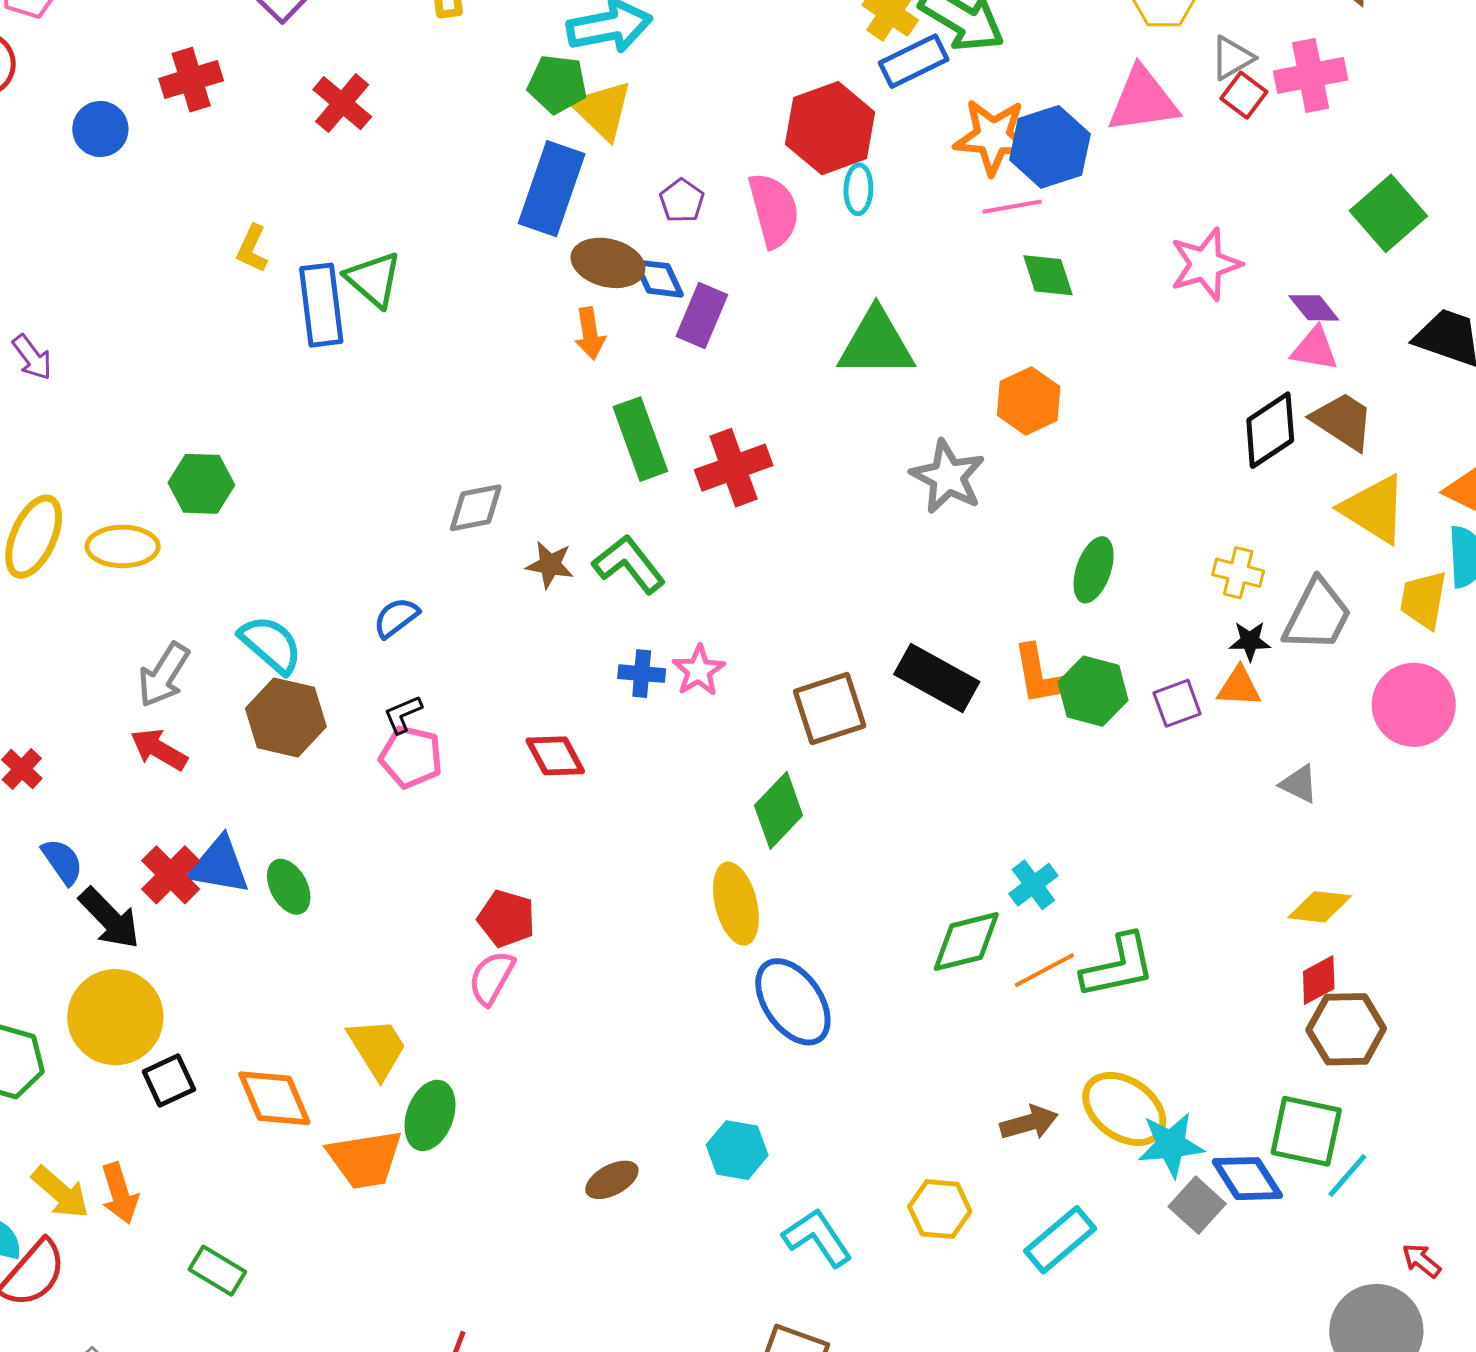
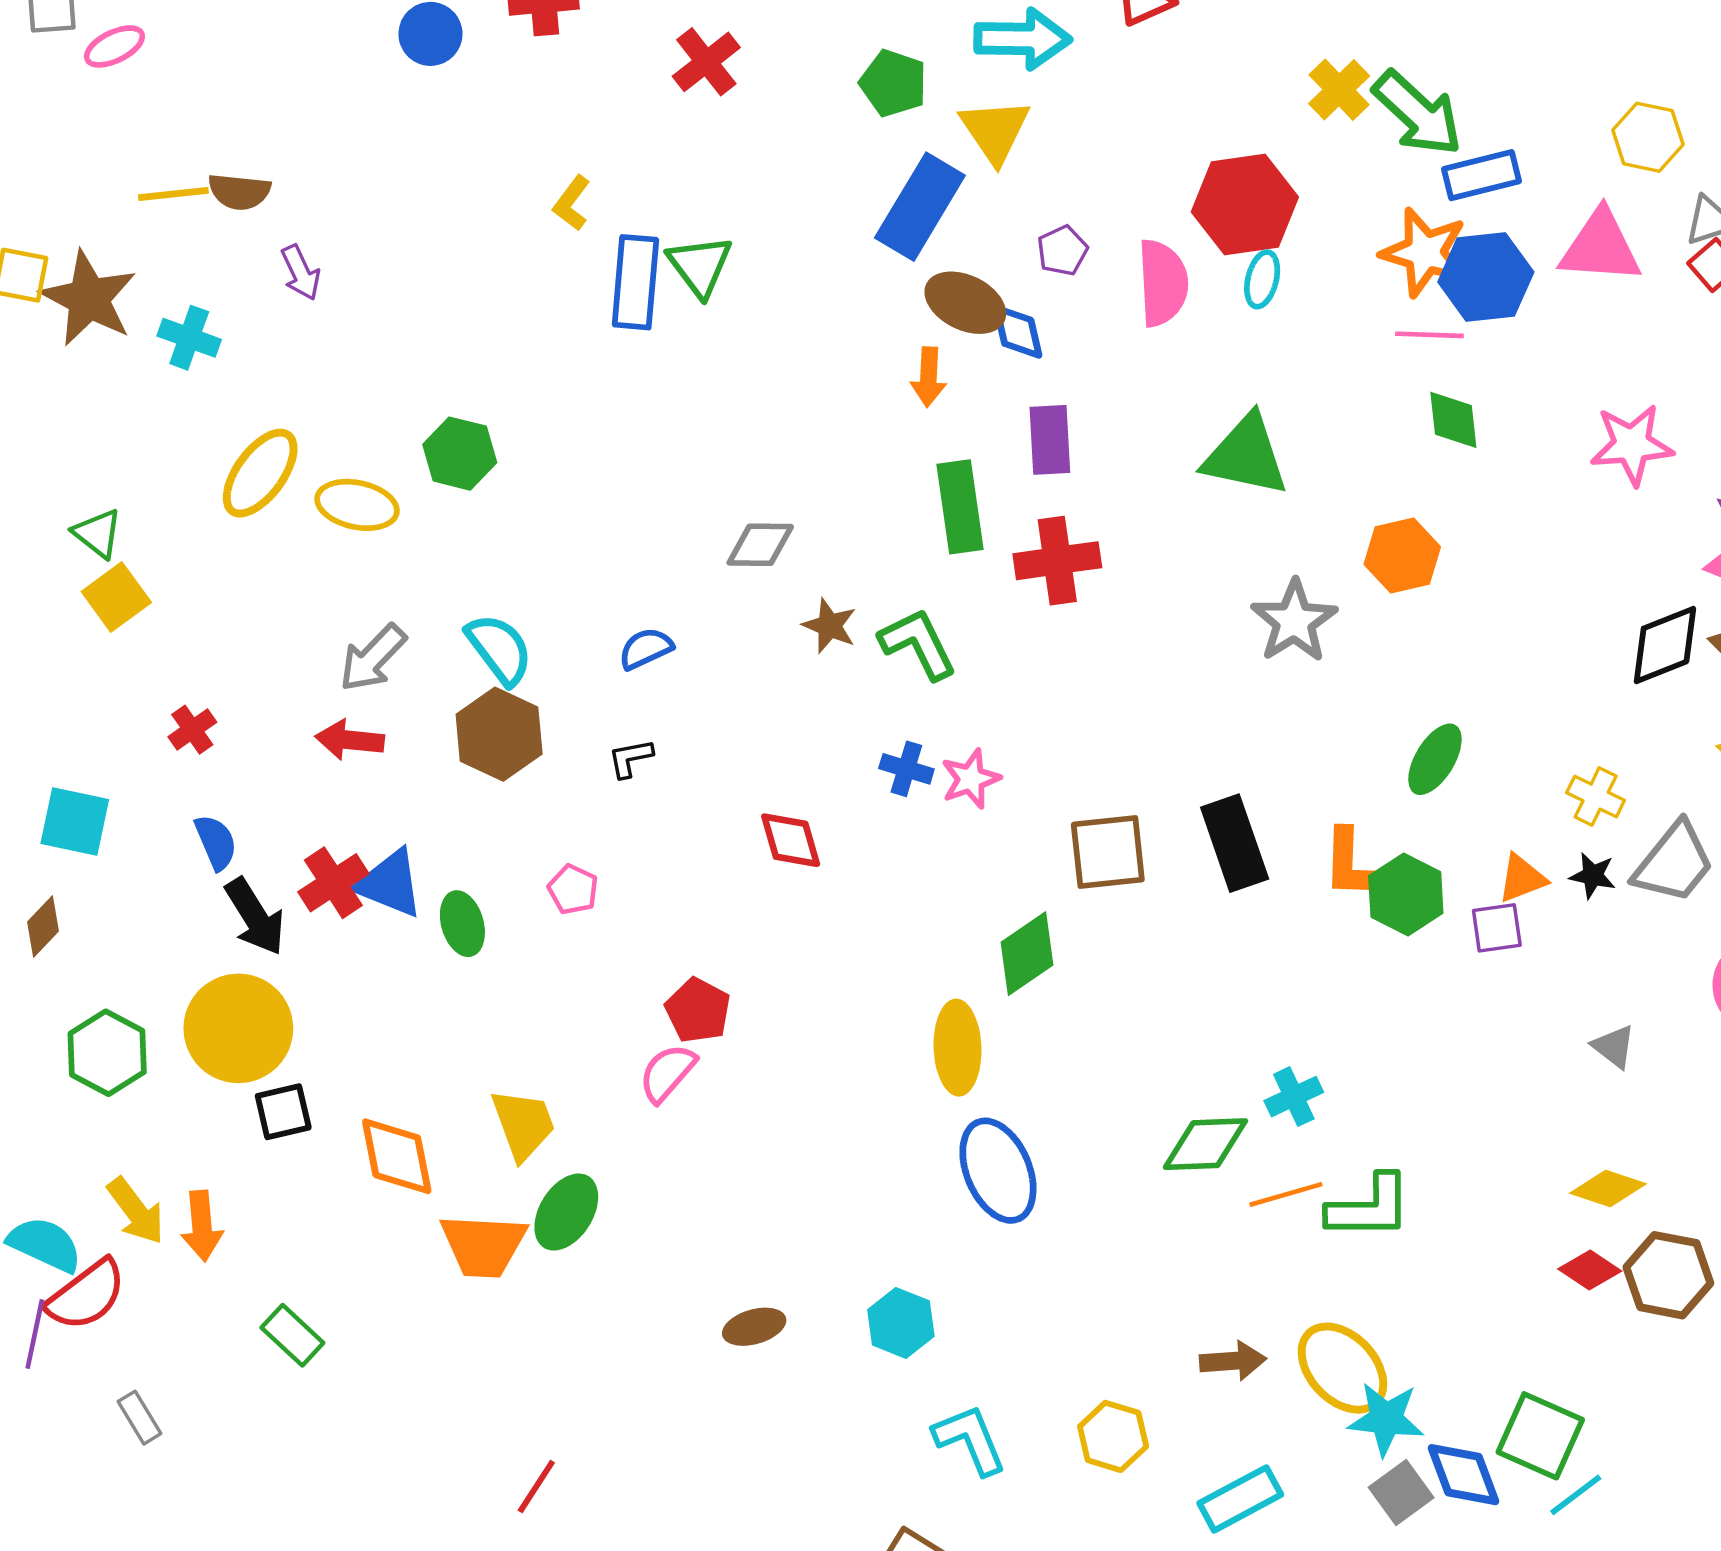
blue rectangle: (914, 61) -> (1481, 175), moved
green pentagon: (557, 84) -> (893, 83), moved
purple rectangle: (702, 316) -> (1050, 440), moved, turned -38
black rectangle: (937, 678) -> (1235, 843), turned 30
orange triangle: (1239, 687) -> (1522, 878), moved, turned -36
red arrow: (159, 749) -> (350, 740), turned -36
pink pentagon: (411, 757) -> (573, 889), moved, size x0.7
red diamond: (1319, 980) -> (1590, 1270), turned 50
brown hexagon: (1346, 1029) -> (1668, 1275), moved

